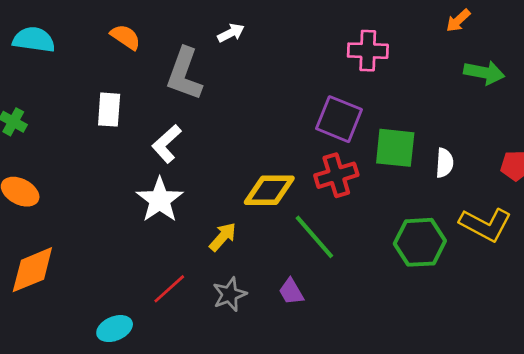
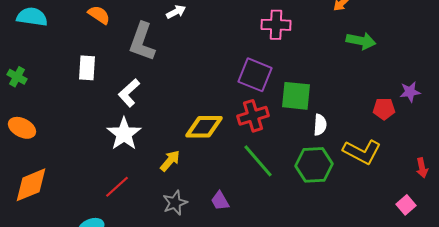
white semicircle: (444, 163) -> (320, 125), moved
green line: (314, 237) -> (258, 161), moved
red line: (169, 289) -> (117, 187), moved

